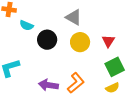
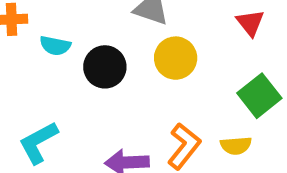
red triangle: (108, 41) -> (250, 23), moved
yellow semicircle: (112, 88) -> (236, 146), moved, turned 32

